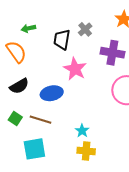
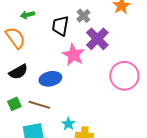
purple cross: (112, 53) -> (97, 39), moved, turned 35
green square: (15, 119) -> (14, 104), turned 32
cyan star: (82, 131) -> (68, 124), moved

